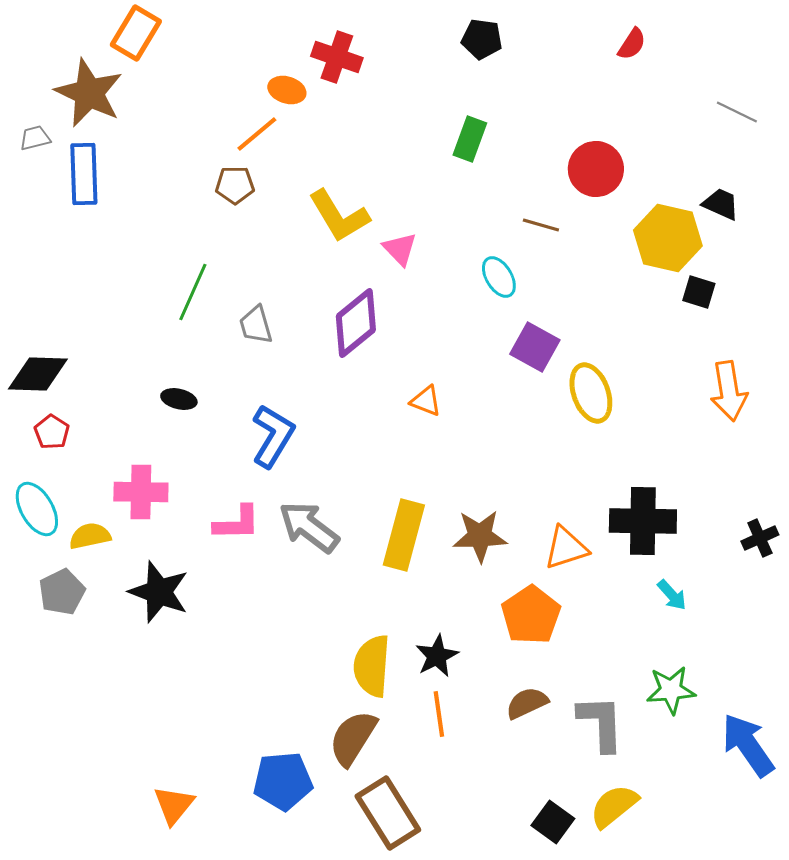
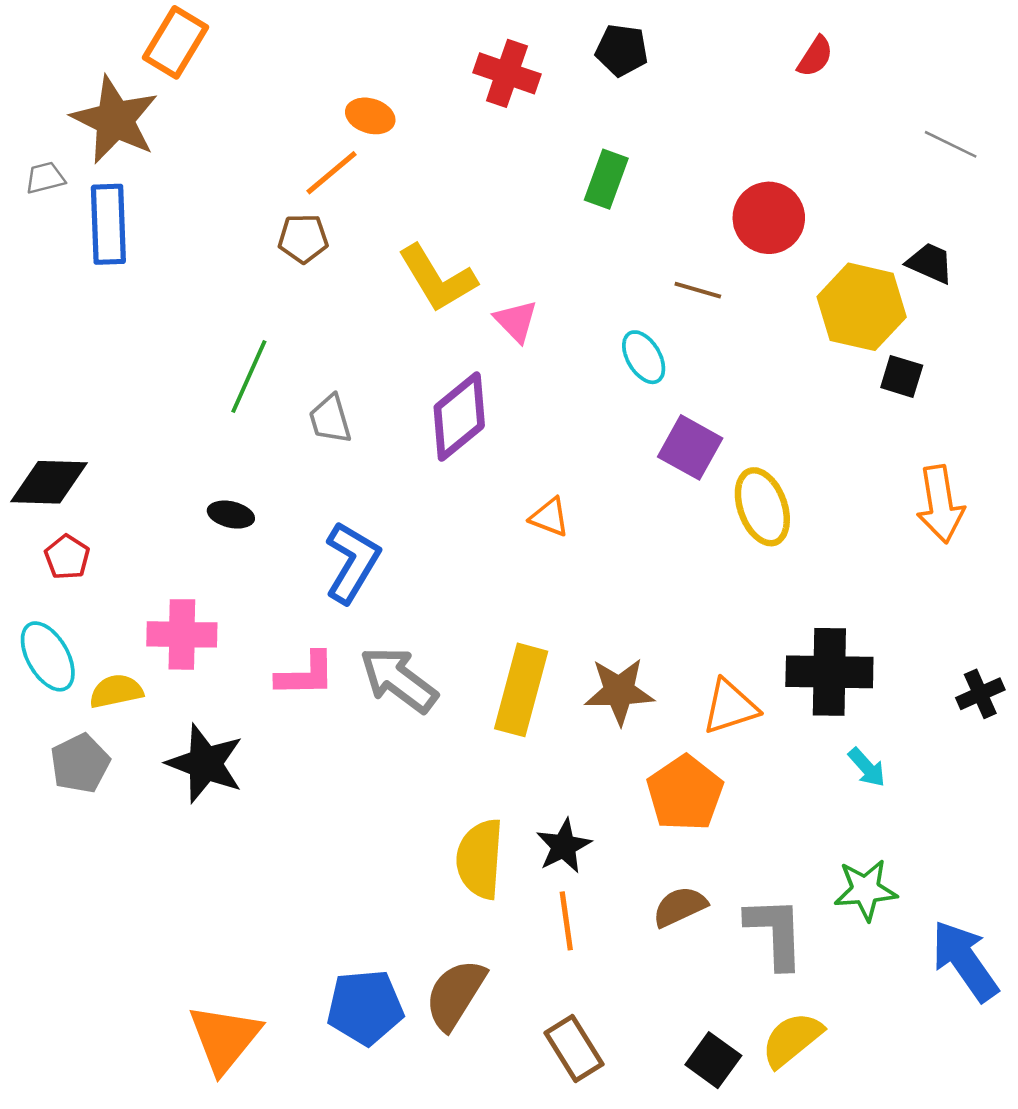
red cross: (337, 57) -> (507, 73), moved
brown semicircle: (353, 738) -> (455, 994), moved
orange triangle: (174, 805) -> (224, 1038), size x1.4
brown rectangle: (388, 813) -> (574, 1049), moved, size x0.7

